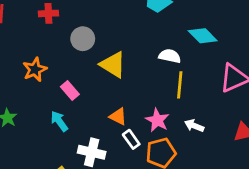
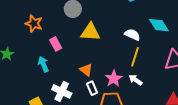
yellow triangle: (113, 65) -> (90, 32), turned -40
orange star: (35, 69) -> (34, 24), turned 30
white arrow: (194, 126) -> (136, 80), moved

